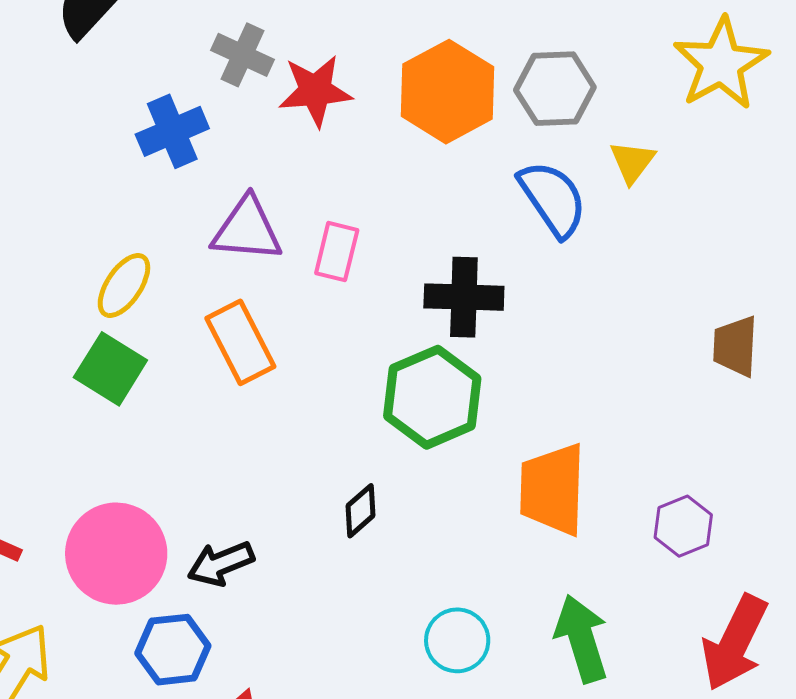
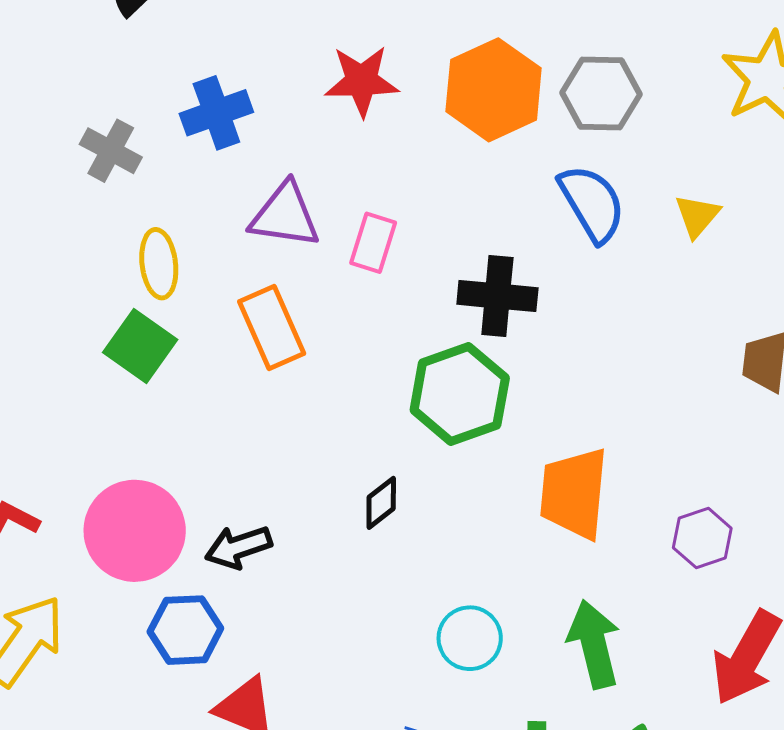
gray cross: (243, 55) -> (111, 151), moved
yellow triangle: (632, 162) -> (697, 216), moved
yellow ellipse: (124, 286) -> (159, 264), turned -44

